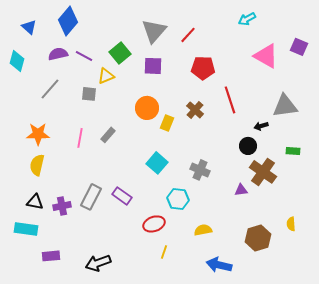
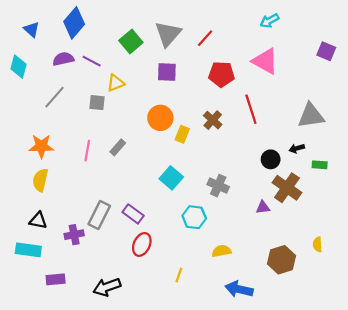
green square: (120, 53) -> (131, 41), moved
pink triangle: (266, 56) -> (265, 61), moved
black arrow: (261, 126) -> (297, 148), moved
purple cross: (62, 206) -> (74, 235), moved
red ellipse: (154, 224) -> (142, 244), moved, turned -45

